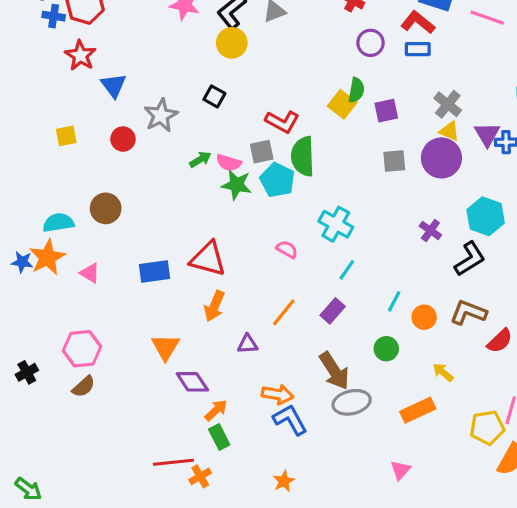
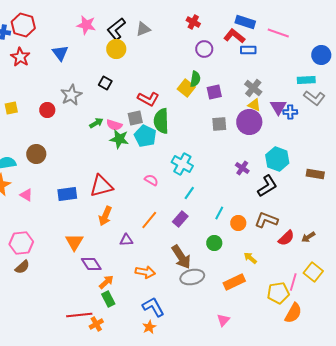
blue rectangle: (418, 49) -> (248, 50), moved
blue triangle: (114, 85) -> (60, 53), moved
red triangle: (208, 259) -> (101, 186), turned -30
blue L-shape: (290, 420) -> (153, 307), moved

